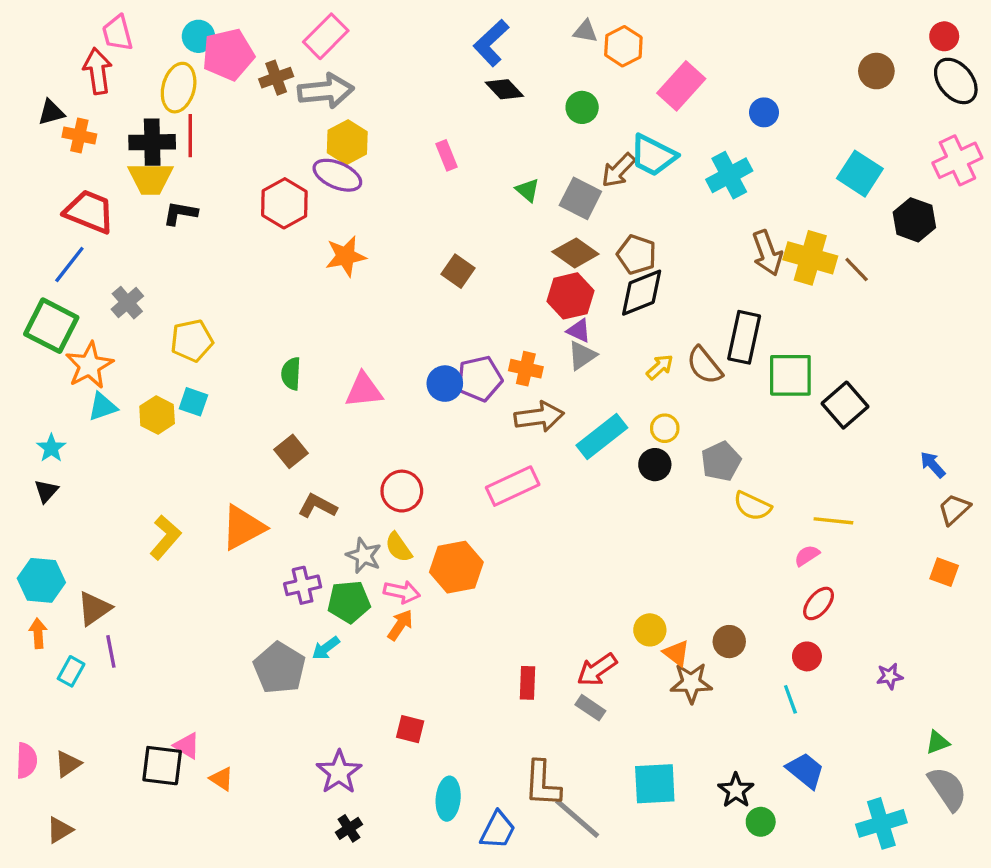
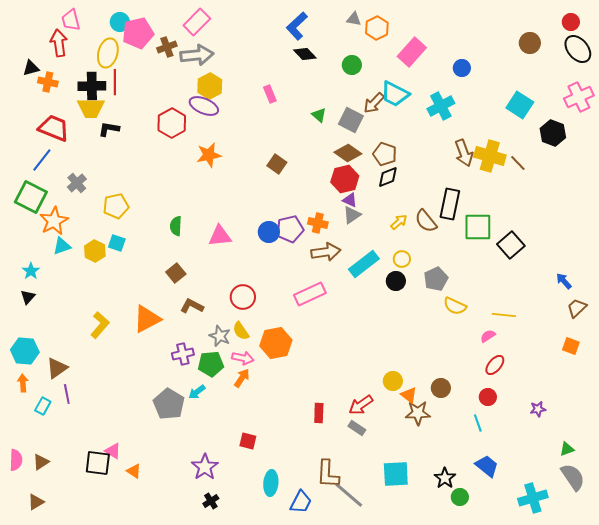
black diamond: (642, 293) -> (388, 177), size x0.7

